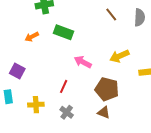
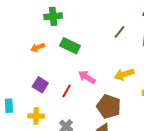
brown line: (111, 15) -> (119, 32), turned 72
purple square: (17, 71) -> (40, 85), moved
red line: (64, 86) -> (67, 91), moved

